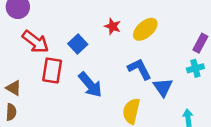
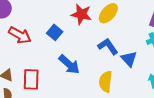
red star: (113, 26) -> (81, 14), size x1.5
red rectangle: (52, 71) -> (31, 79), moved

